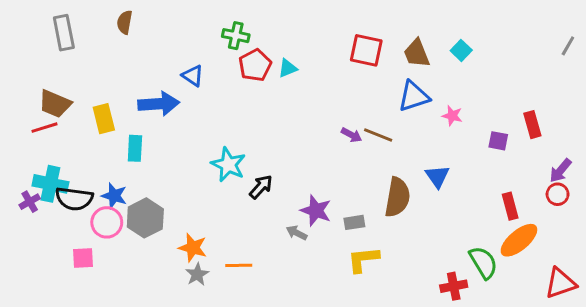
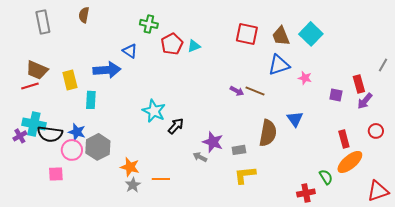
green cross: (236, 36) -> (149, 24), moved
gray line: (568, 46) -> (383, 65), moved
cyan square: (461, 50) -> (311, 34), size x1.6
purple arrow: (560, 171) -> (365, 101), moved
green semicircle: (483, 262) -> (326, 177), size x0.7

